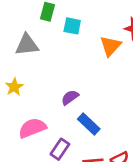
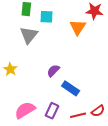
gray triangle: (27, 45) -> (29, 35), moved, turned -36
pink semicircle: (32, 128) -> (25, 110), moved

